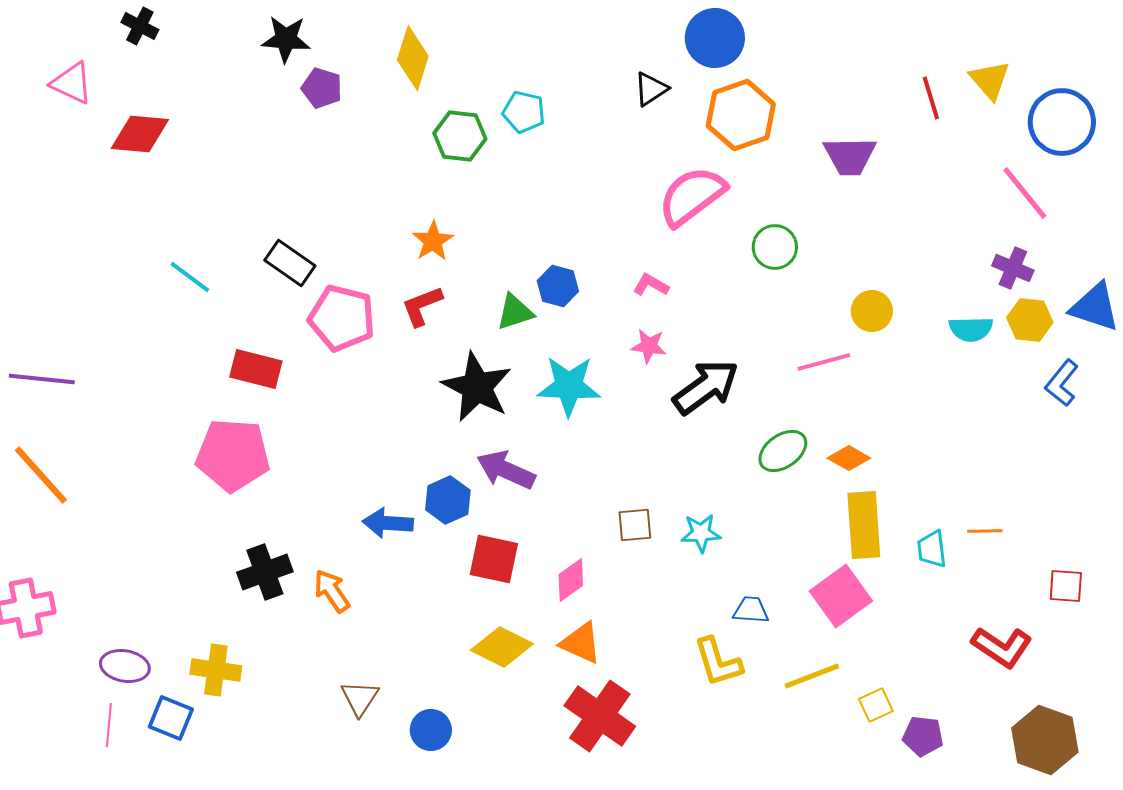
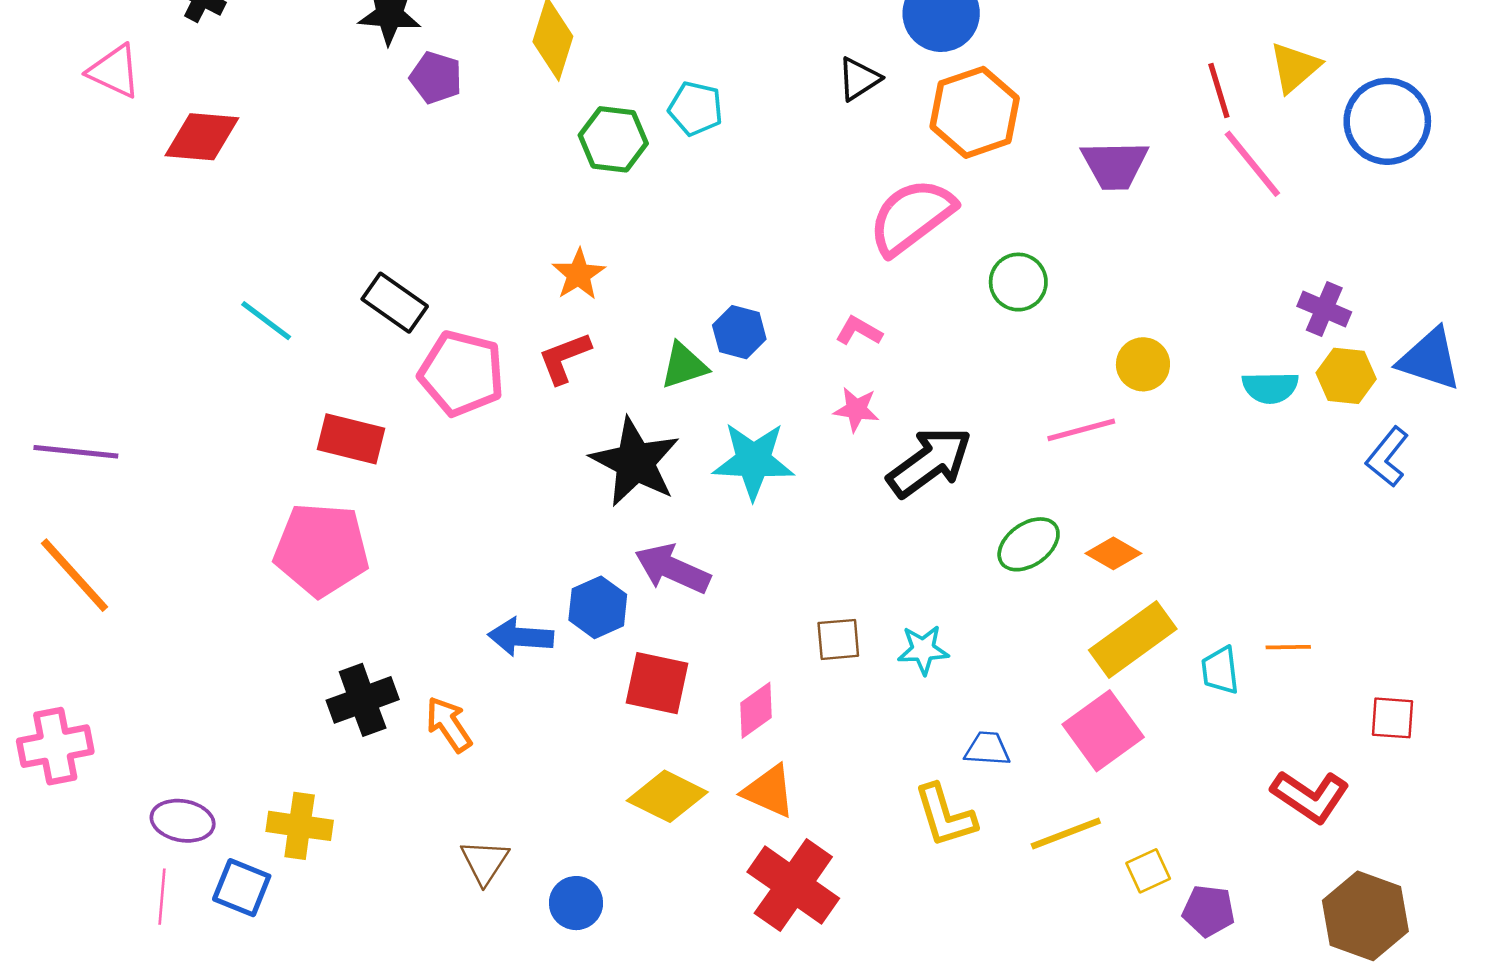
yellow triangle: (990, 80) -> (1295, 67), turned 30
pink line: (1025, 193) -> (1252, 164), moved
yellow rectangle: (864, 525) -> (1133, 639), turned 58

